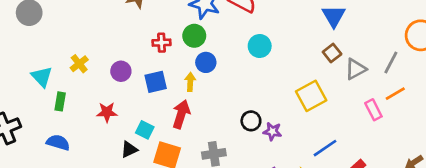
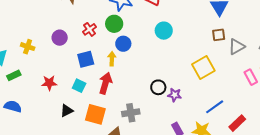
red cross: (162, 43) -> (90, 29), turned -32
brown square: (332, 53) -> (219, 35), turned 32
yellow cross: (79, 64) -> (28, 47), turned -32
purple circle: (121, 71) -> (60, 38), moved
green rectangle: (60, 101) -> (14, 75), turned 56
cyan square: (145, 130) -> (79, 86), moved

